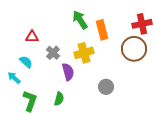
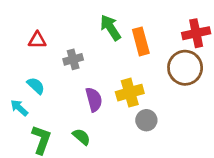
red triangle: (32, 37) -> (37, 40), moved
gray cross: (53, 53) -> (73, 59), moved, turned 32
yellow cross: (84, 53) -> (130, 93), moved
green semicircle: (59, 99) -> (81, 137), turned -64

